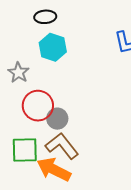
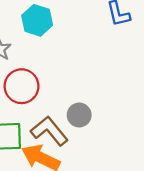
gray circle: (57, 119) -> (79, 115), moved

